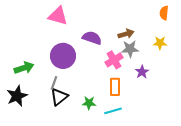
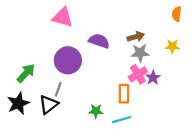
pink cross: (114, 60) -> (138, 74), moved
green arrow: (24, 68) -> (26, 73), turned -30
black triangle: (59, 97) -> (48, 104), moved

